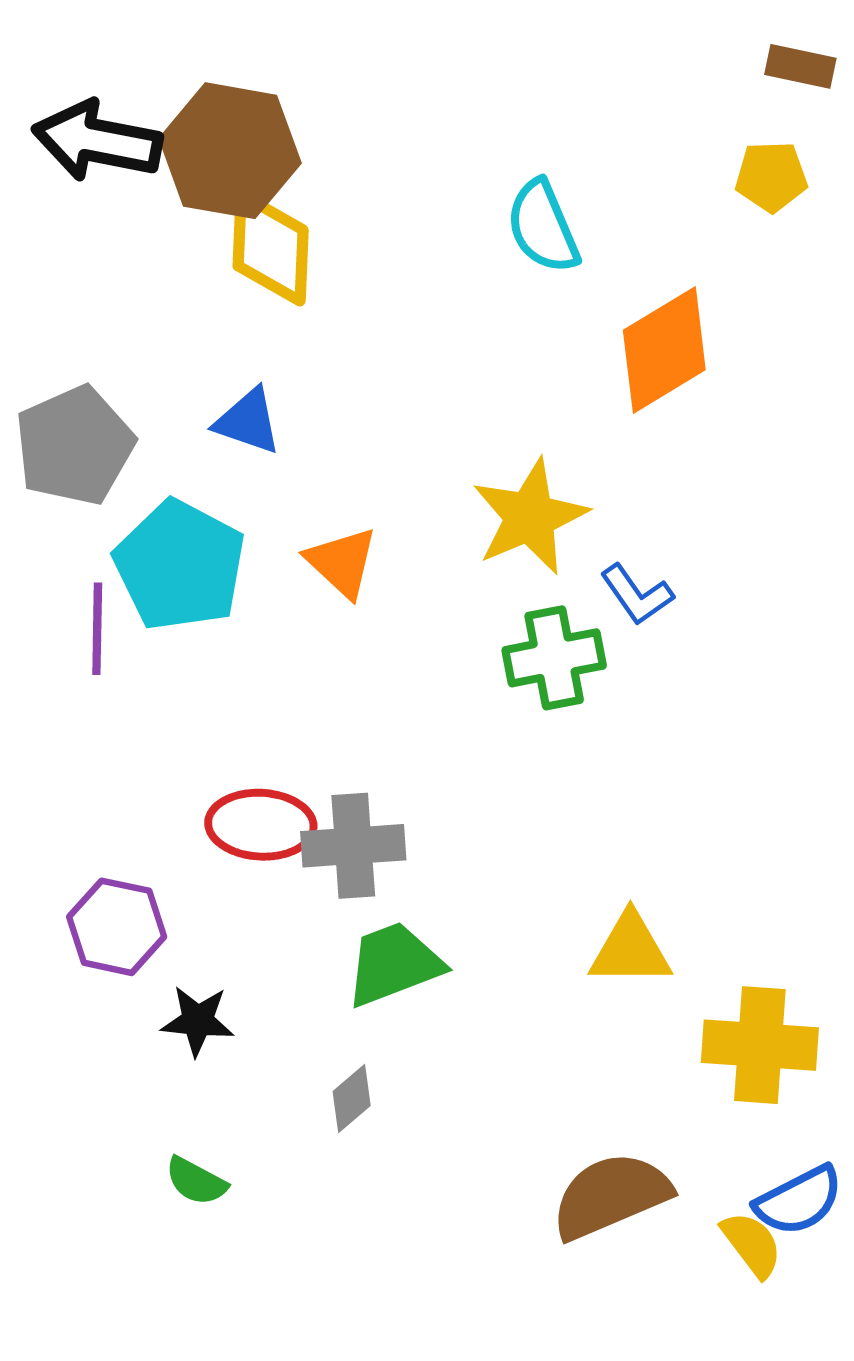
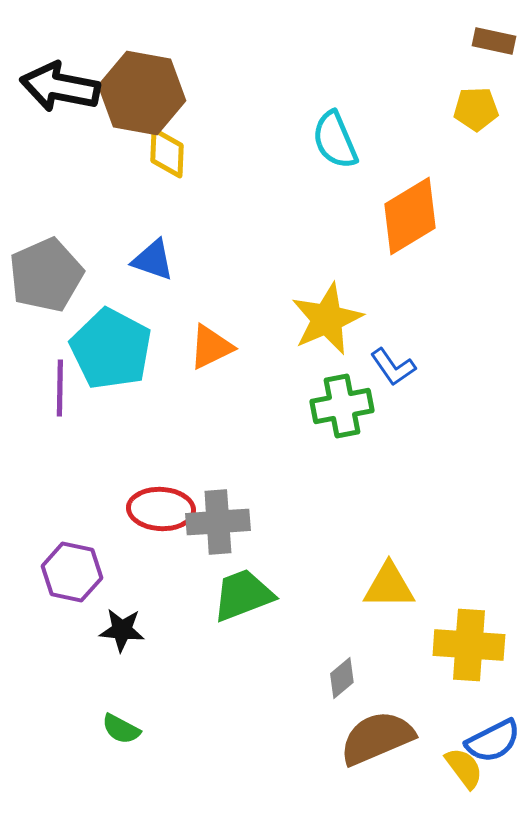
yellow diamond: (271, 248) -> (167, 153), size x0.7
orange triangle: (342, 562) -> (211, 347), turned 51
gray diamond: (352, 1099) -> (342, 678), moved

